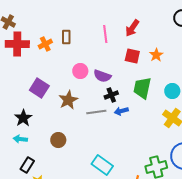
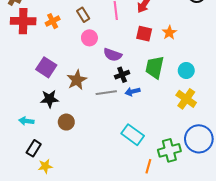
brown rectangle: (66, 37) -> (83, 15), moved, turned -32
pink circle: (80, 71) -> (89, 38), moved
black star: (23, 118) -> (49, 99), moved, turned 30
cyan rectangle: (102, 165) -> (133, 135), moved

